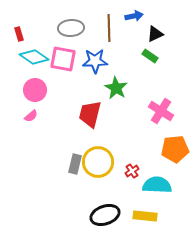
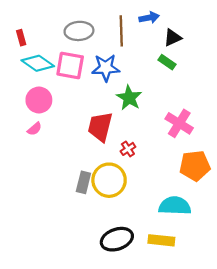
red cross: (132, 171) -> (128, 149), moved

